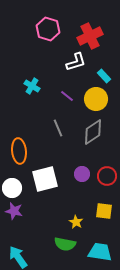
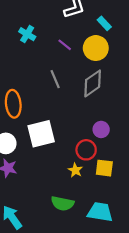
purple circle: (82, 174) -> (101, 129), moved
red circle: (107, 176) -> (86, 150), moved
yellow star: (76, 222) -> (75, 170), moved

